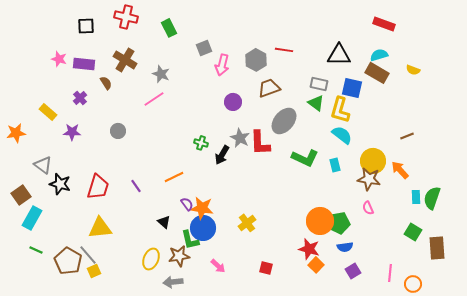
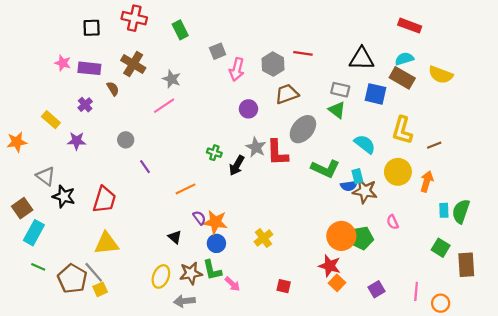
yellow semicircle: (413, 70) -> (441, 75), size x1.6
yellow L-shape: (340, 110) -> (402, 130), moved
orange arrow: (400, 170) -> (427, 181), turned 60
brown star: (369, 179) -> (365, 191), moved
purple line: (136, 186) -> (145, 167), moved
blue circle: (203, 228) -> (216, 243), size x0.7
green L-shape: (190, 240) -> (212, 270), moved
blue semicircle: (345, 247) -> (349, 186), moved

